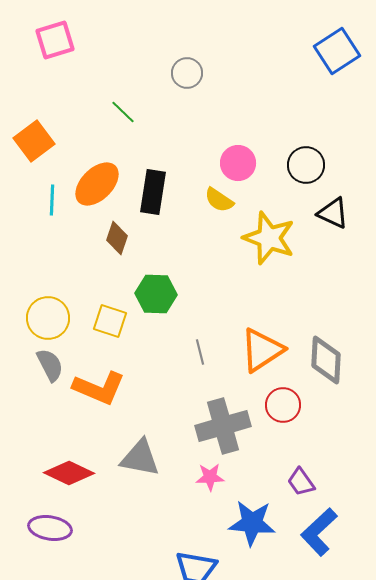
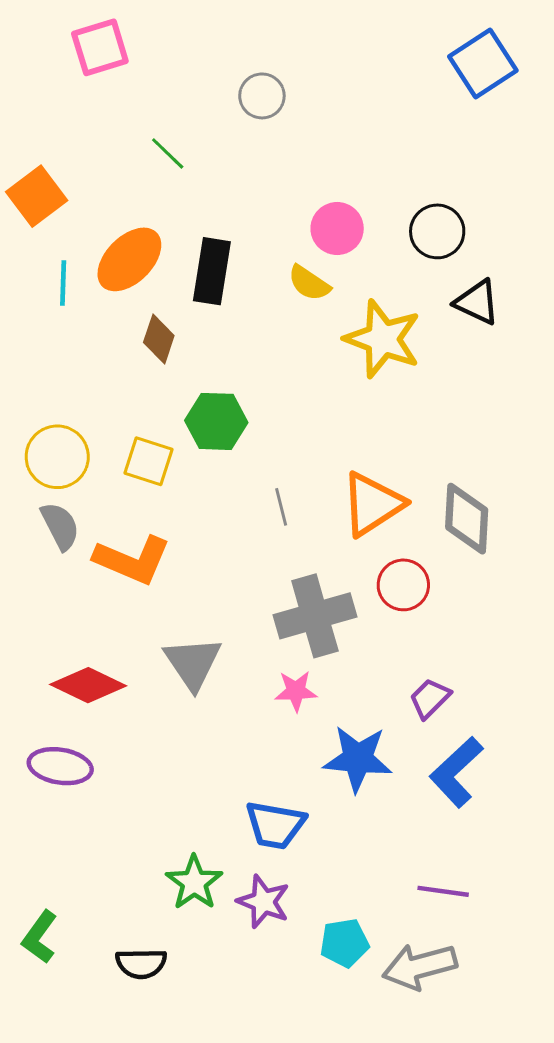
pink square: (55, 40) -> (100, 47), moved
gray triangle: (140, 458) -> (193, 663), turned 45
purple trapezoid: (301, 482) -> (430, 698), turned 80

